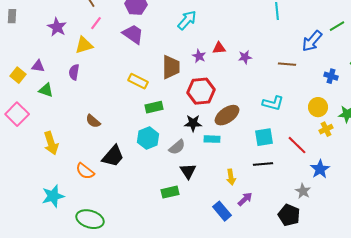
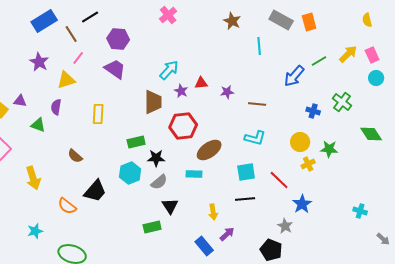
cyan arrow: (187, 20) -> (169, 70), moved
brown line: (287, 64) -> (257, 104), moved
yellow rectangle: (138, 81) -> (98, 114), moved, turned 66
green triangle: (46, 90) -> (38, 125), moved
black star: (193, 123) -> (156, 158), moved
cyan star: (53, 196) -> (35, 231), size x0.7

